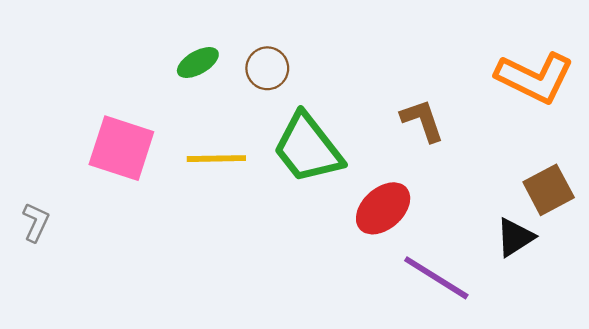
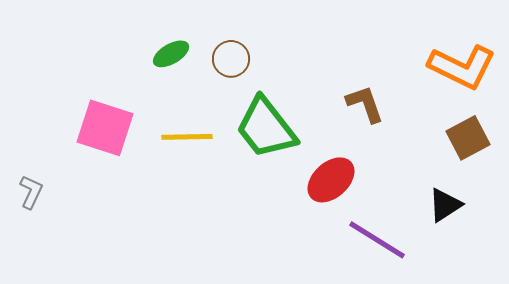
brown square: (549, 190) -> (468, 138), moved

